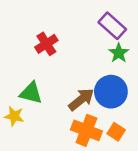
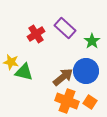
purple rectangle: (112, 26) -> (65, 28), moved
yellow star: (14, 116) -> (11, 62), moved

